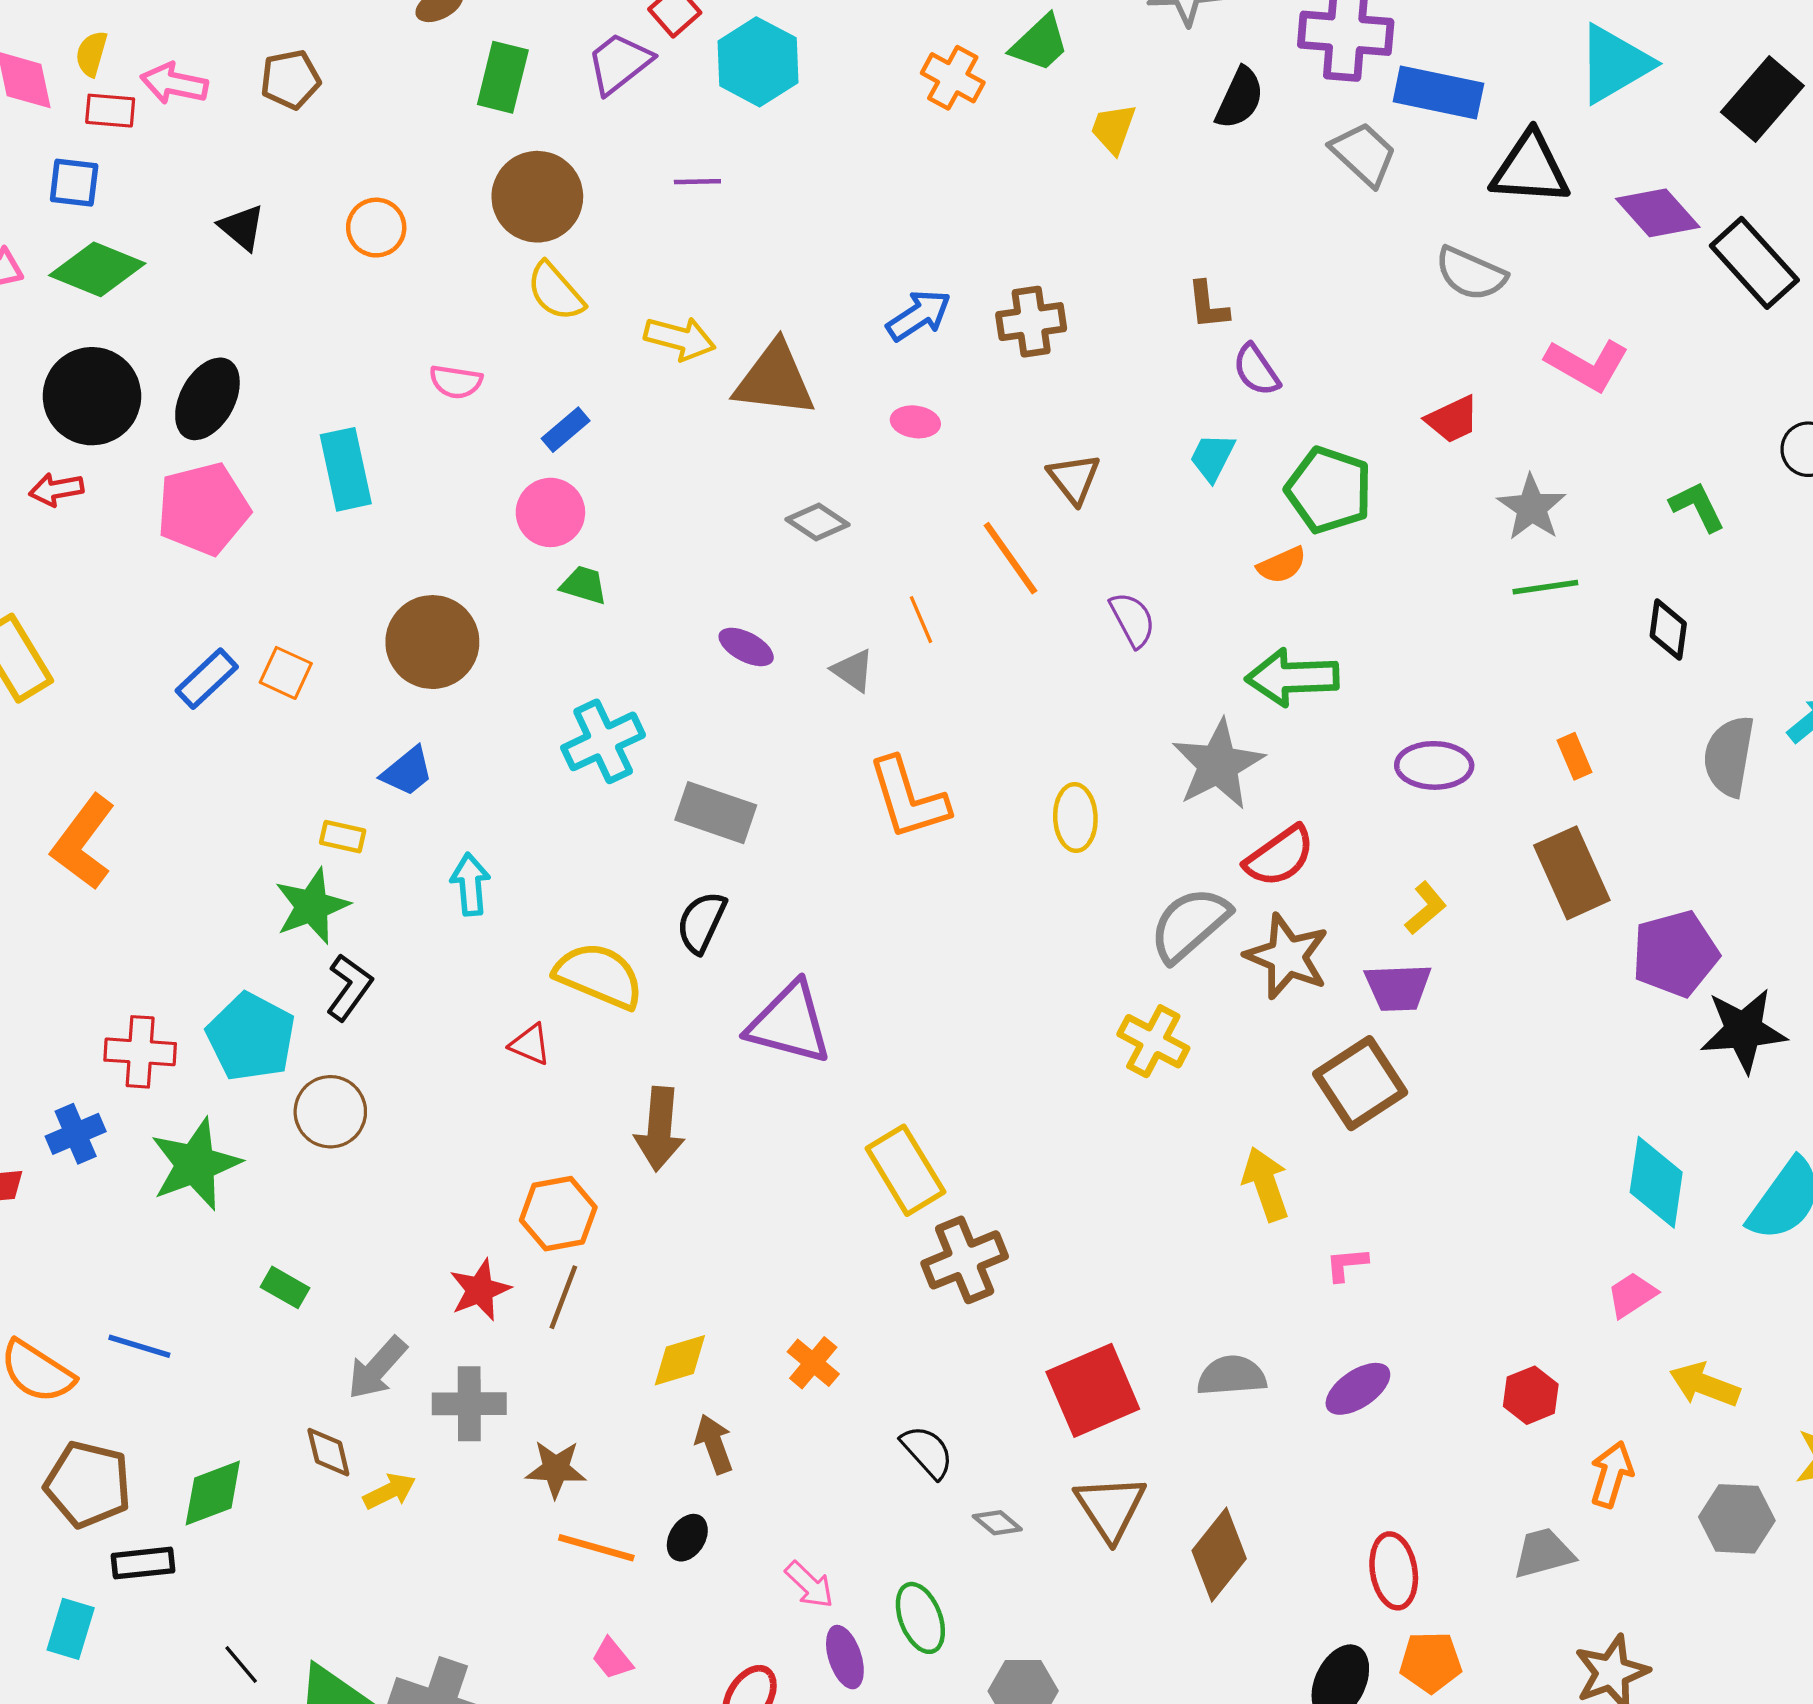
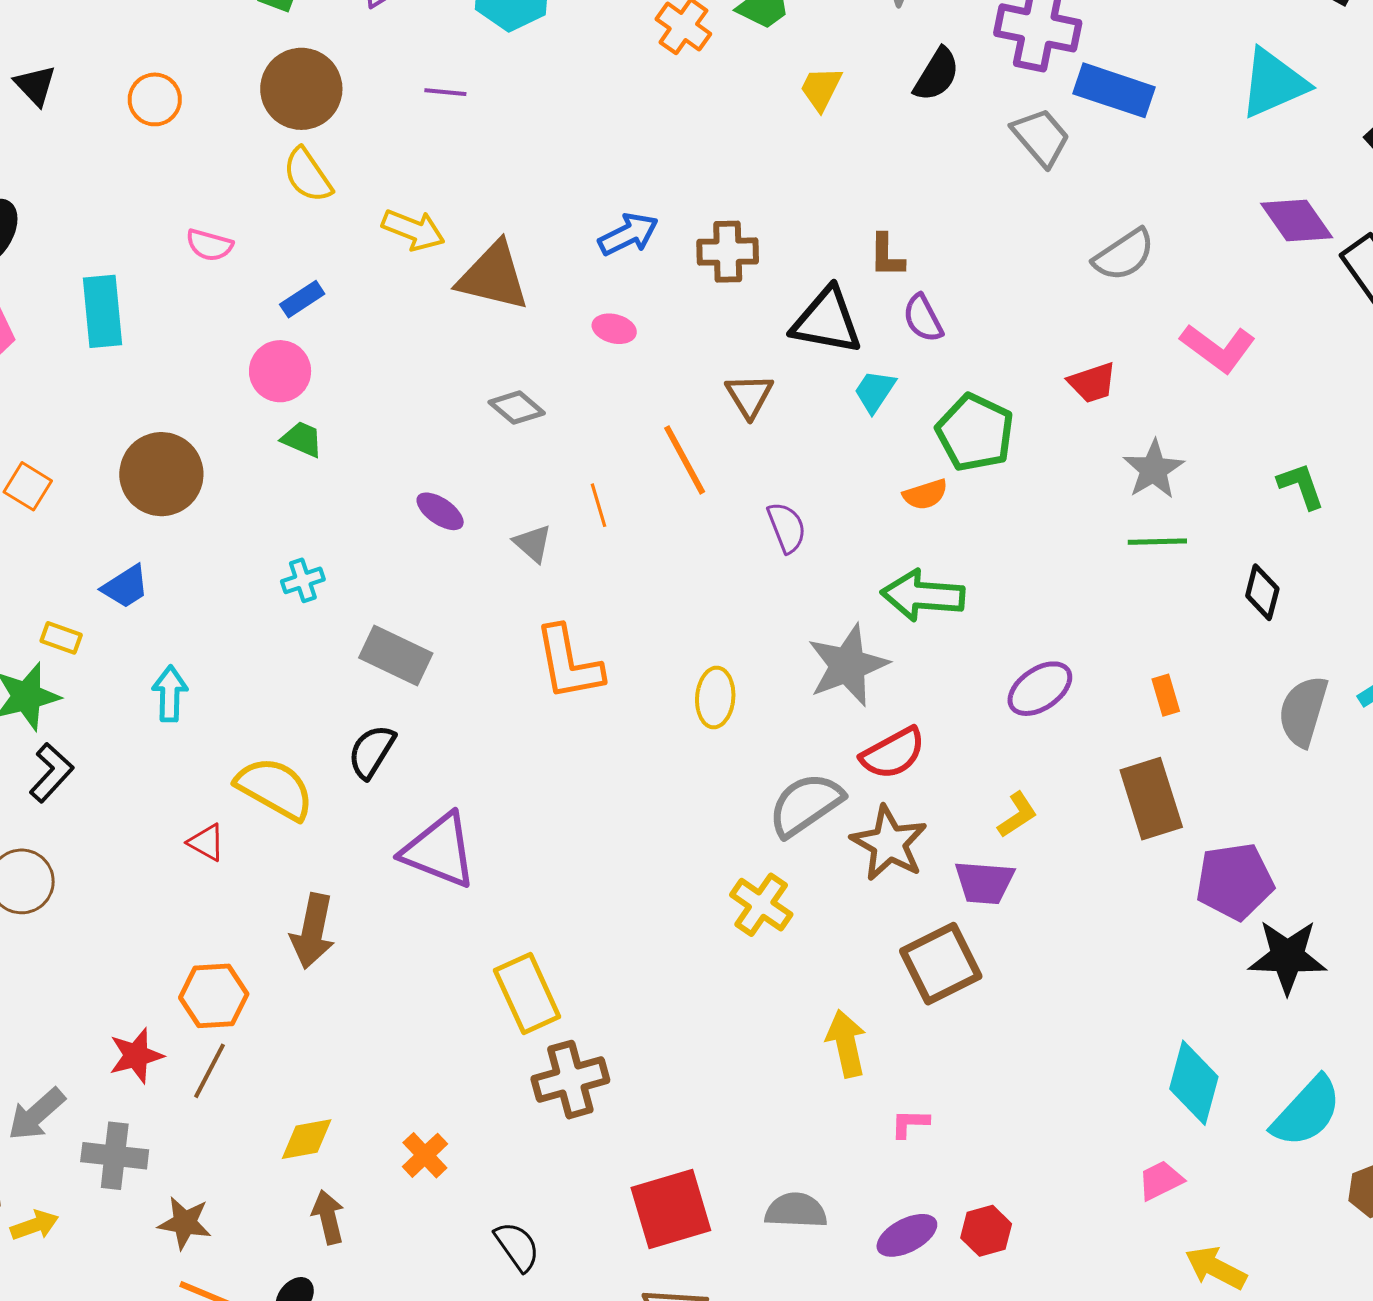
black triangle: (1530, 169) -> (827, 321), moved
gray semicircle: (1471, 274) -> (1124, 255), turned -64
cyan cross: (603, 741) -> (303, 580), size x0.6
purple ellipse: (1434, 765) -> (1040, 689), turned -42
red hexagon: (1531, 1395) -> (986, 1231), moved

